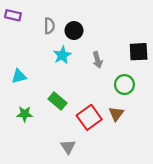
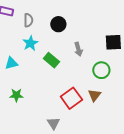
gray semicircle: (49, 26) -> (28, 20), moved
cyan star: (62, 55) -> (30, 43), moved
green rectangle: (58, 101) -> (51, 60), moved

